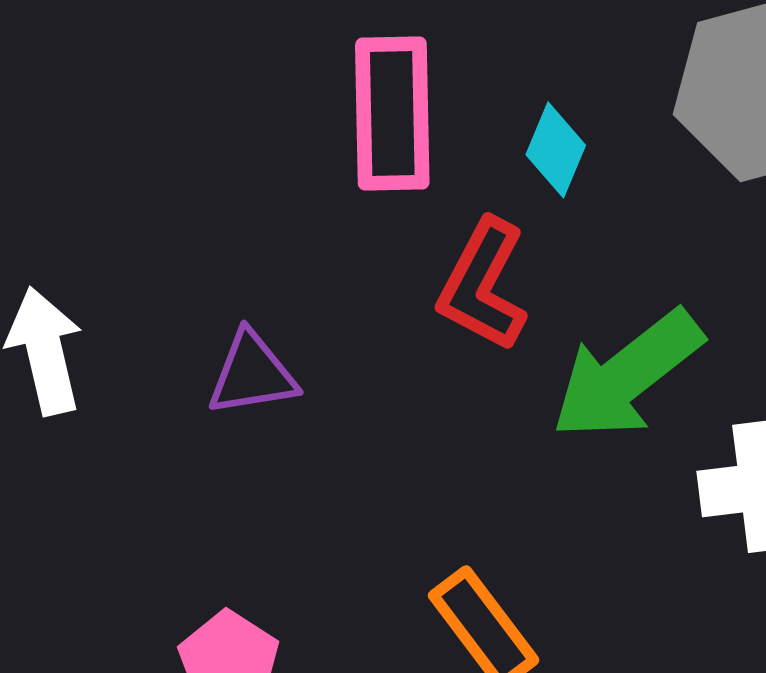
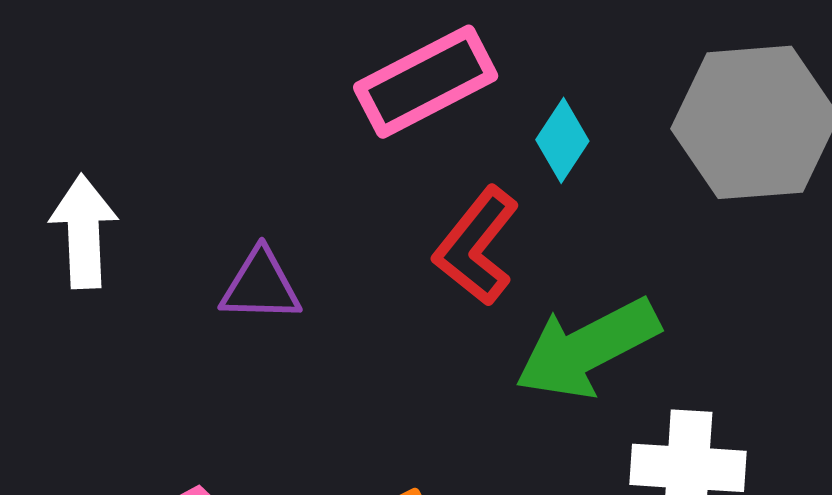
pink rectangle: (392, 113) -> (426, 82), turned 53

